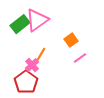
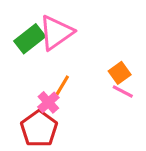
orange square: (71, 40) -> (120, 73), moved
pink line: (80, 58) -> (123, 92), turned 64

